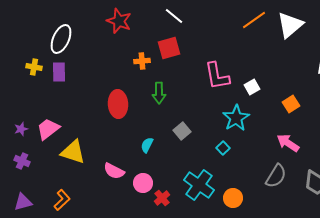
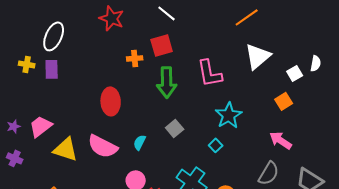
white triangle: (290, 25) -> (258, 56), moved
white square: (252, 87) -> (295, 73), moved
green arrow: (159, 93) -> (167, 82), moved, size x1.4
pink semicircle: (114, 171) -> (103, 146), moved, size x1.4

